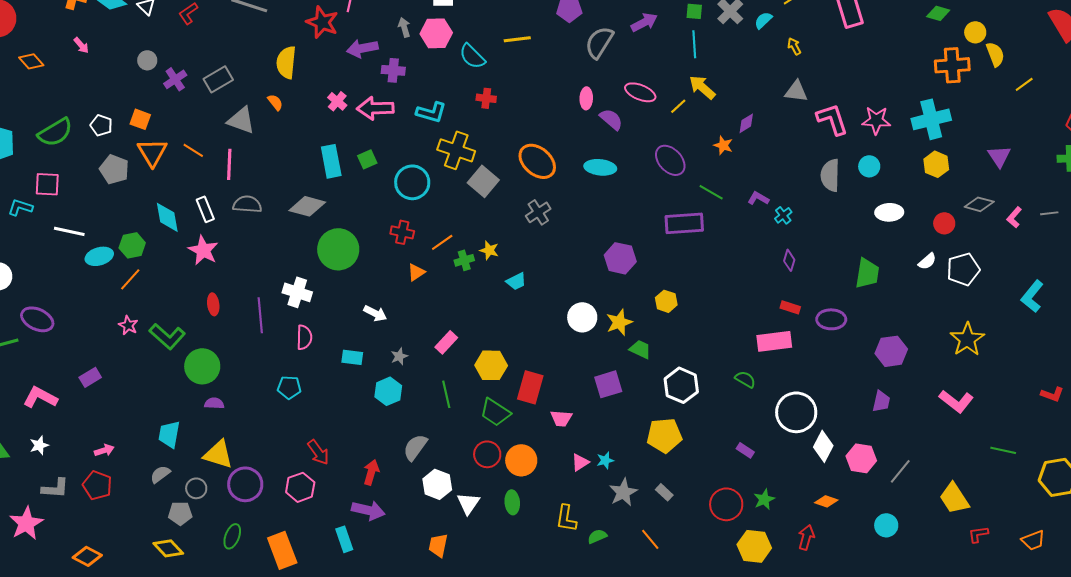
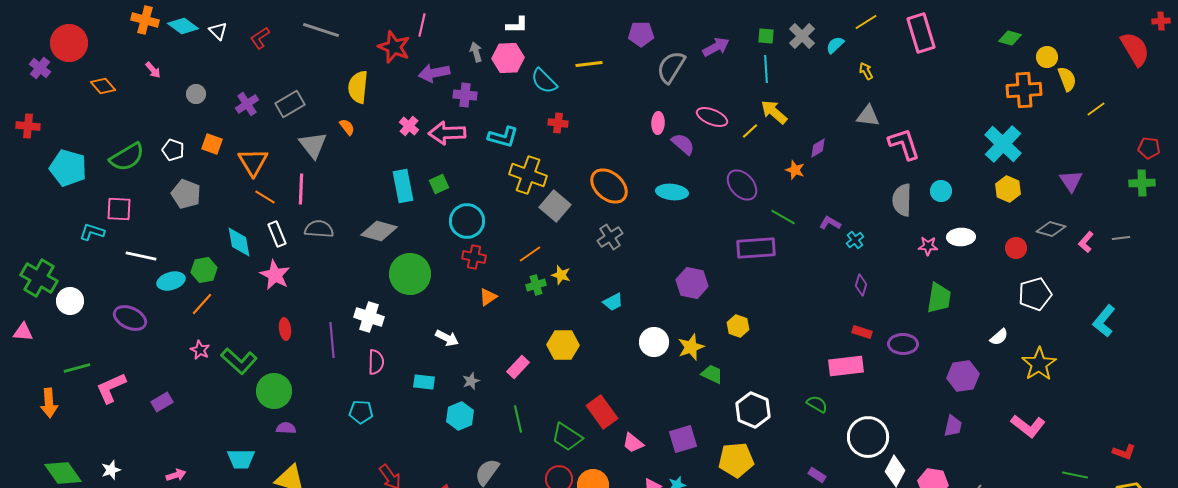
gray circle: (147, 60) -> (196, 94), moved
cyan cross: (931, 119) -> (1003, 144), turned -33
gray triangle: (241, 120) -> (313, 145), turned 32
pink star: (876, 120) -> (928, 246), moved, size x0.7
orange line: (193, 150) -> (265, 197), moved
orange triangle: (152, 152) -> (253, 162), moved
cyan circle: (412, 182) -> (467, 221), moved
orange line: (442, 242) -> (530, 254), moved
white semicircle: (927, 261) -> (999, 337), moved
cyan trapezoid: (516, 281) -> (613, 302), moved
purple ellipse: (37, 319) -> (130, 318), moved
yellow hexagon: (491, 365) -> (563, 345), moved
purple square: (608, 384) -> (683, 439), moved
red rectangle: (530, 387) -> (602, 412), turned -52
red L-shape: (1052, 394) -> (1124, 452), moved
pink L-shape: (40, 397) -> (111, 388), moved, turned -52
pink trapezoid: (561, 418) -> (633, 443), turned 35
cyan trapezoid: (169, 434) -> (241, 459), turned -100

